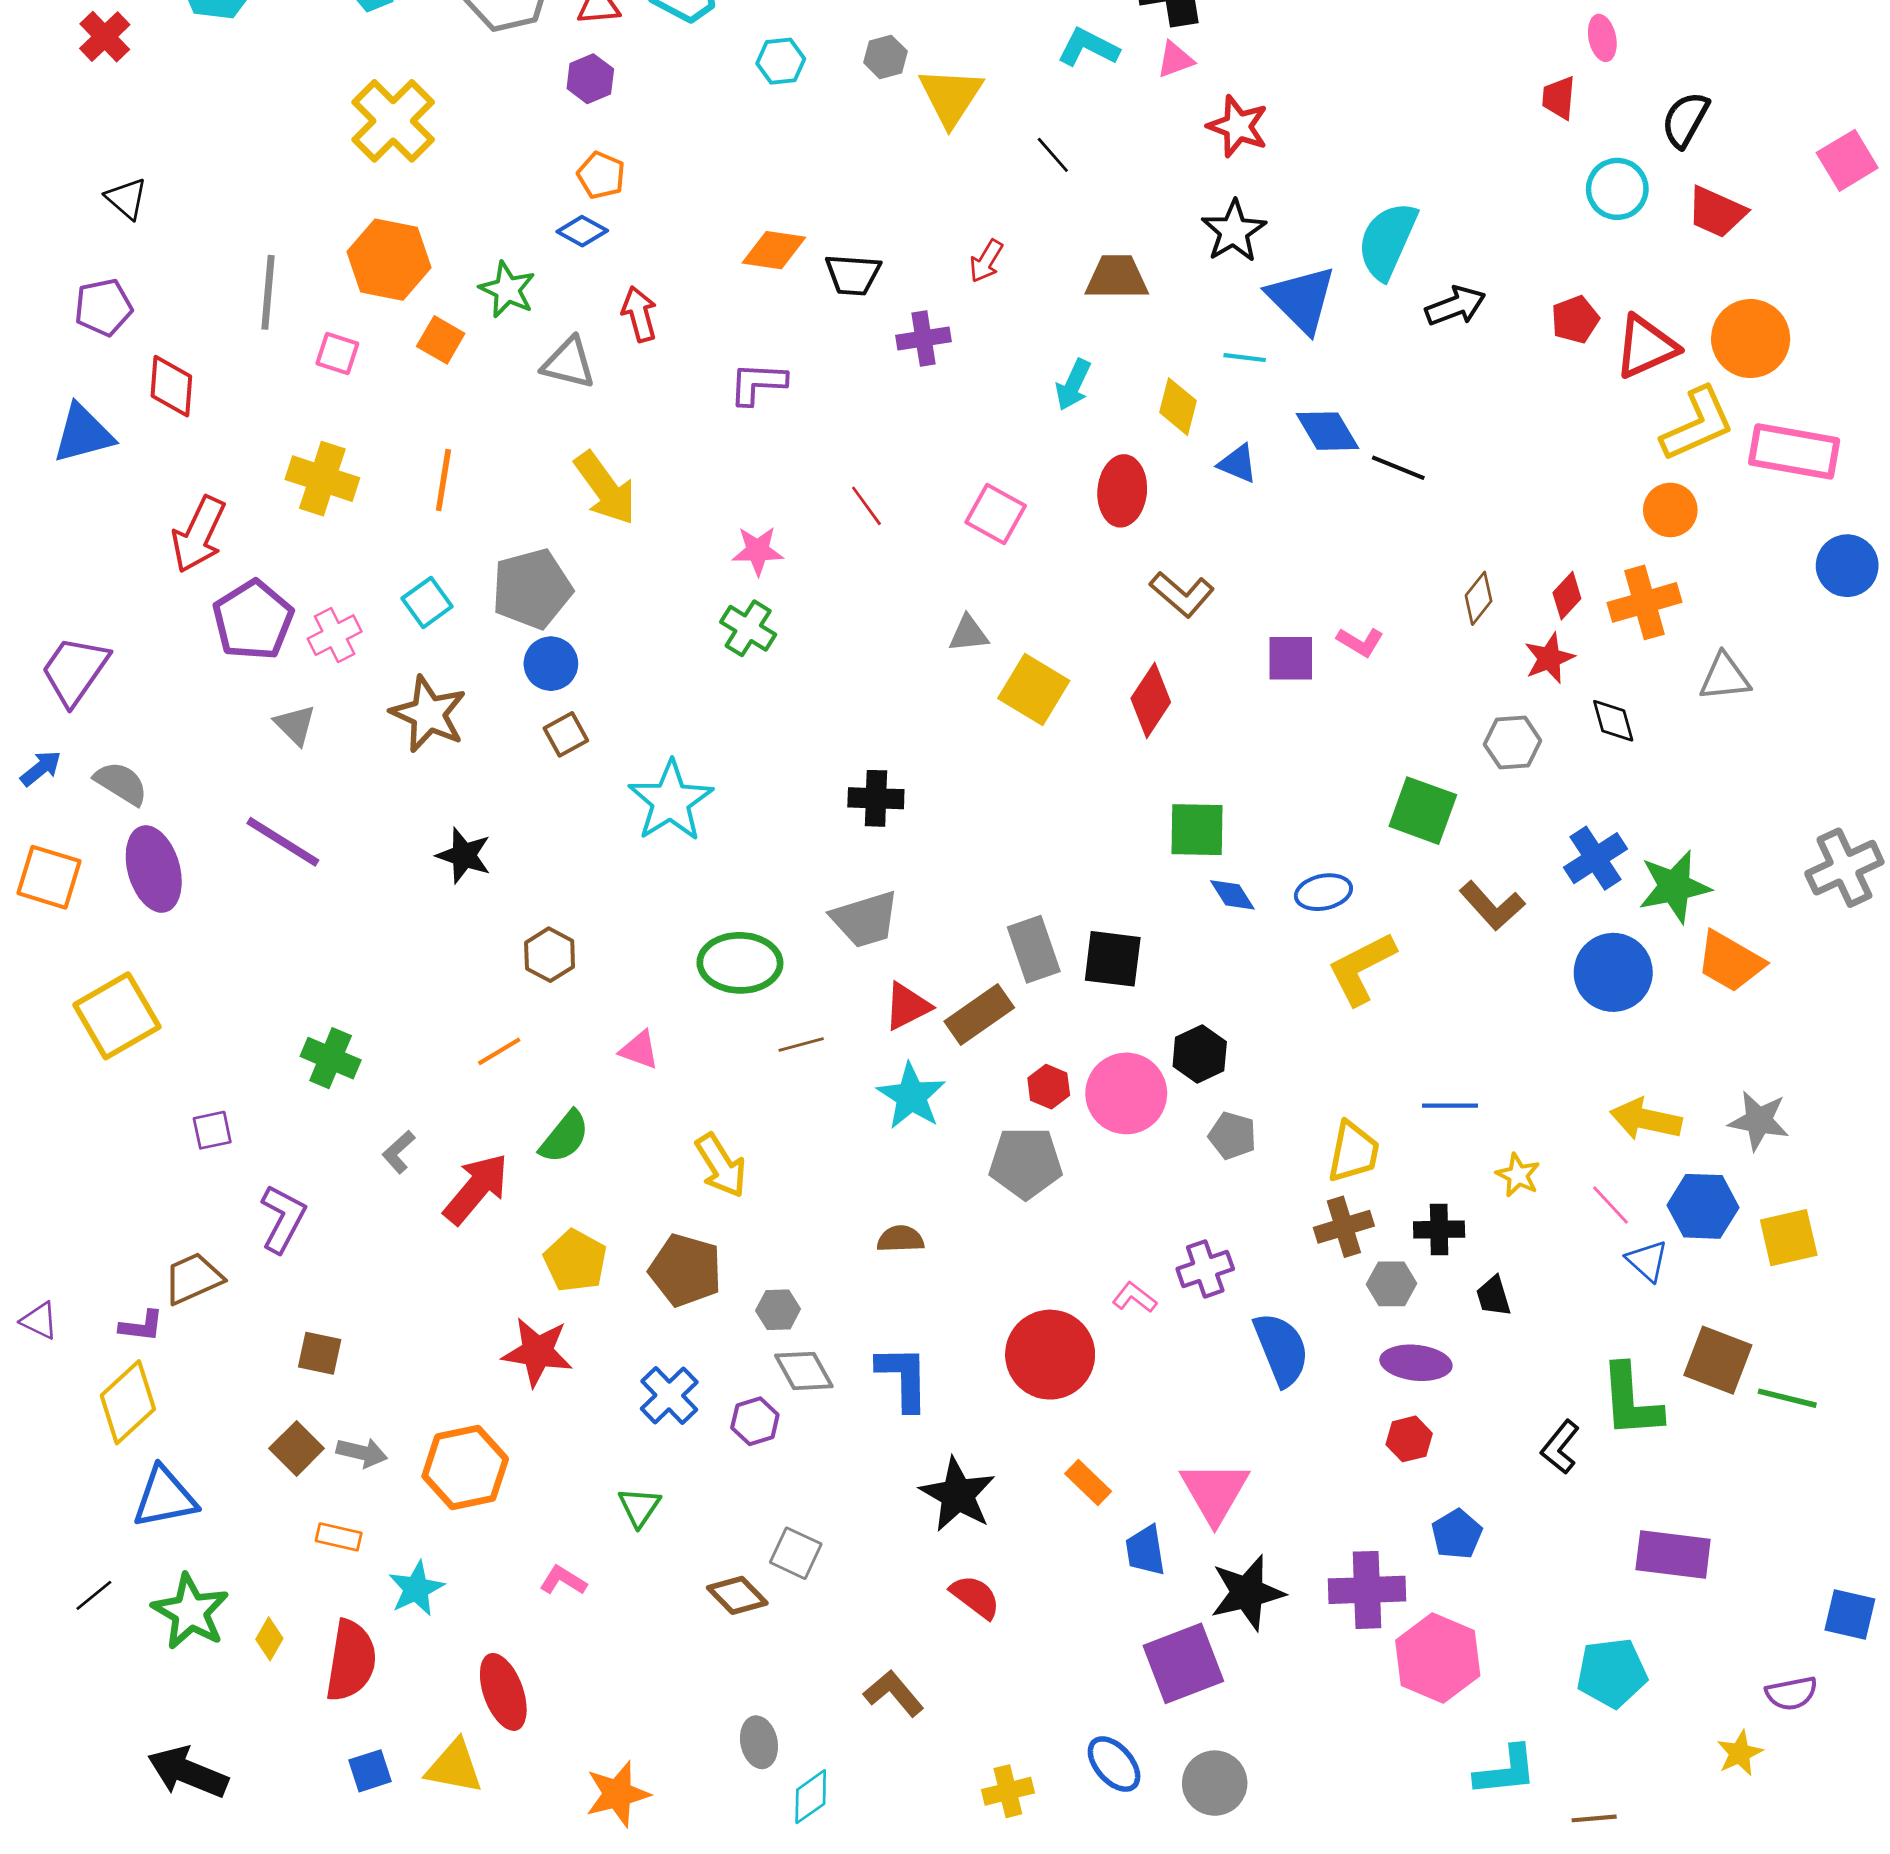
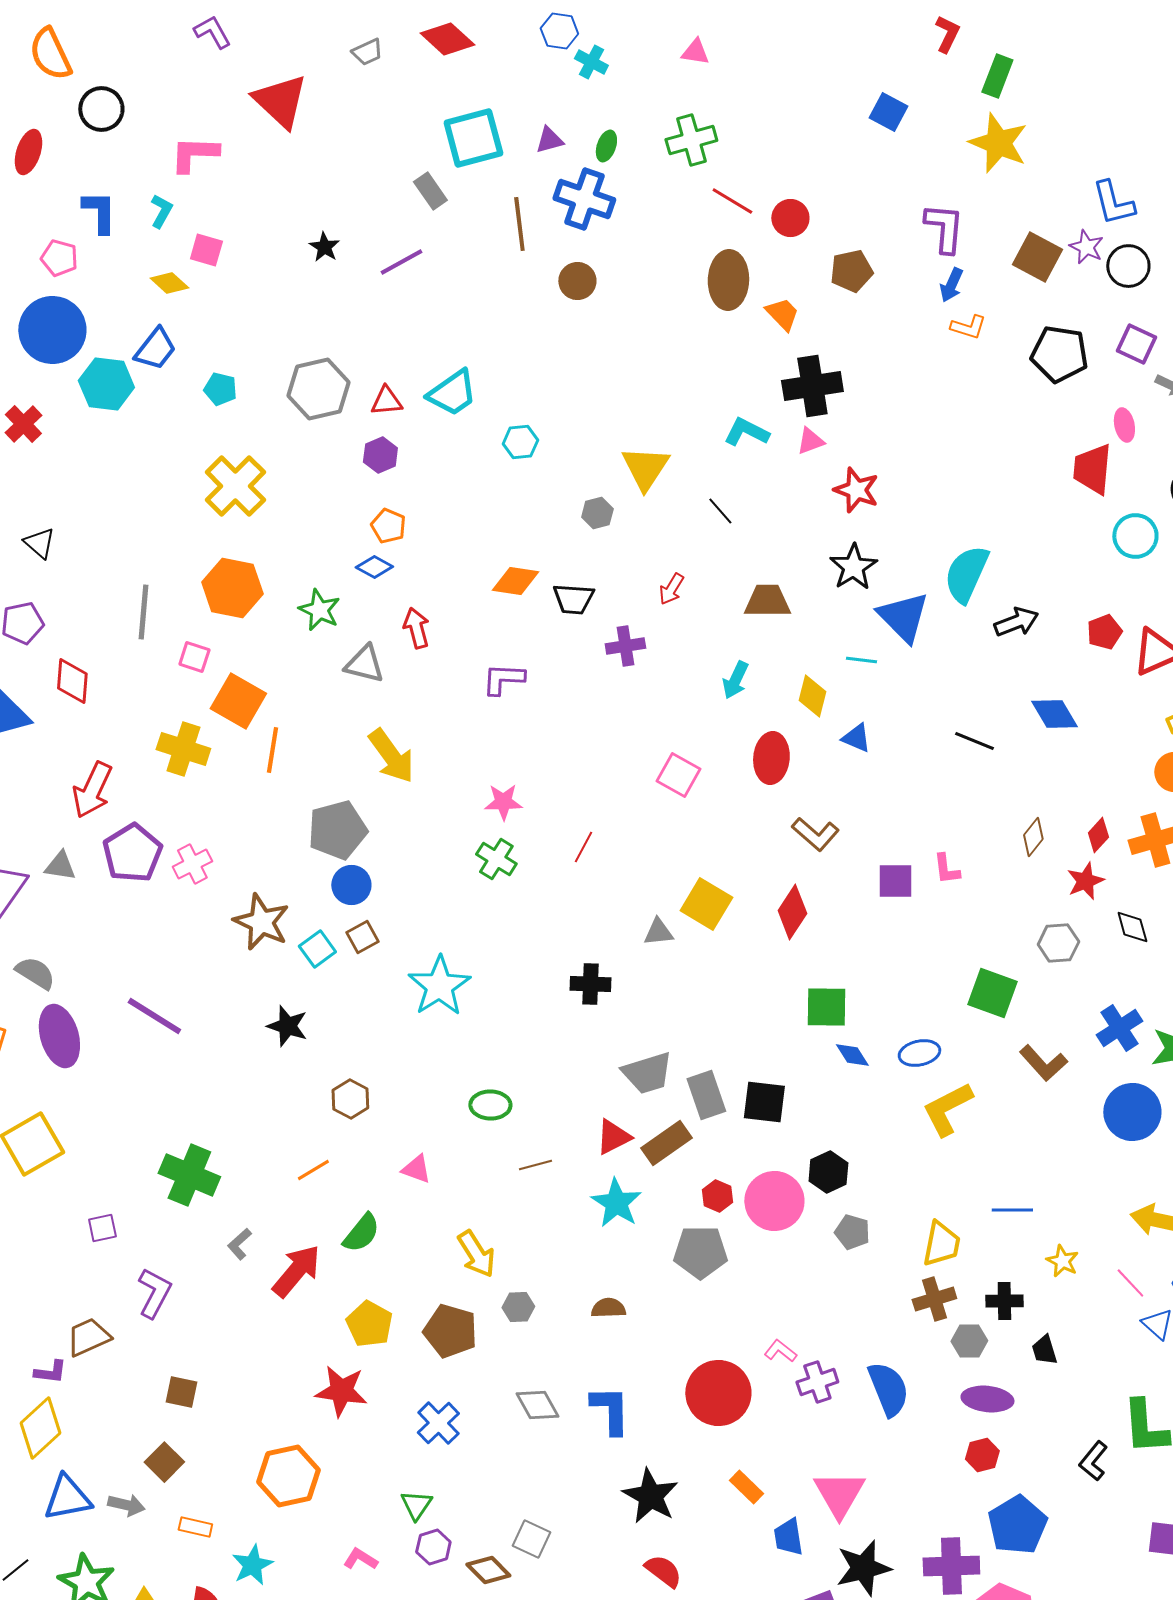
gray hexagon: (885, 57) -> (597, 513), moved
red trapezoid: (1559, 98) -> (1092, 469), size x1.6
orange square: (441, 340) -> (238, 701), moved, size x1.6
blue diamond: (1328, 431) -> (1054, 714), moved
red line: (866, 506) -> (583, 847), moved, turned 64
cyan square: (427, 602) -> (317, 949), moved
gray triangle: (968, 634) -> (658, 932), moved
pink L-shape: (1360, 642) -> (946, 869), turned 52
gray triangle: (295, 725) -> (60, 866), moved, turned -36
gray trapezoid: (865, 919) -> (647, 1073), moved
green ellipse: (740, 963) -> (490, 1105), size x0.7
green cross: (331, 1058) -> (189, 1175), size x1.4
purple cross: (1205, 1269) -> (817, 1382), moved
gray hexagon: (778, 1310) -> (518, 1307), moved
purple hexagon: (755, 1421) -> (433, 1547), moved
gray arrow: (362, 1453) -> (126, 1505), moved
blue pentagon: (1457, 1534) -> (1017, 1525), size x1.6

